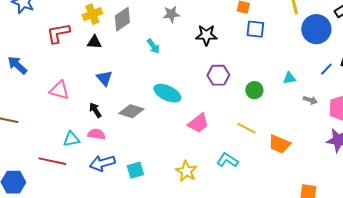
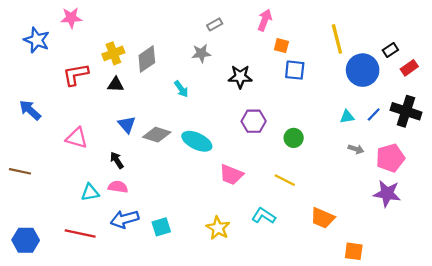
cyan triangle: (289, 78) -> (347, 117), moved
gray diamond: (131, 111) -> (157, 135), moved
pink trapezoid: (198, 123) -> (231, 175), turned 60
orange trapezoid: (279, 144) -> (323, 218), moved
red line: (52, 161) -> (80, 234), moved

